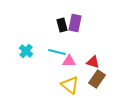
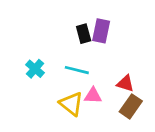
pink triangle: (69, 61) -> (93, 96), moved
yellow triangle: (70, 85) -> (71, 104), moved

